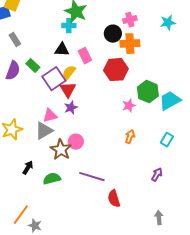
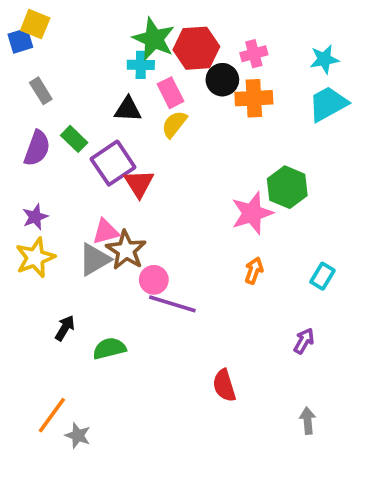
pink rectangle: (85, 56) -> (170, 93), moved
red hexagon: (116, 70) -> (196, 48), moved
yellow semicircle: (69, 73) -> (174, 124), moved
cyan trapezoid: (170, 101) -> (328, 104), moved
pink star: (129, 106) -> (252, 213), size x1.6
purple star: (71, 108) -> (35, 217), moved
brown star: (61, 150) -> (126, 250), moved
purple line: (92, 177) -> (172, 304), moved

